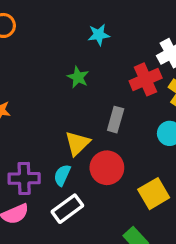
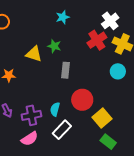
gray rectangle: (116, 120) -> (65, 70), moved
yellow triangle: (77, 143) -> (34, 54), moved, turned -48
yellow square: (154, 194) -> (102, 118), moved

